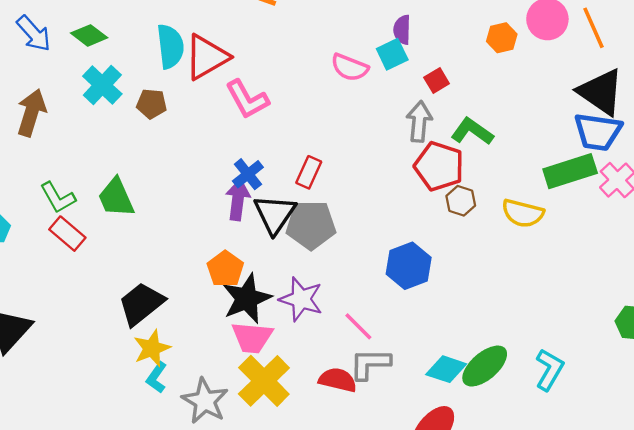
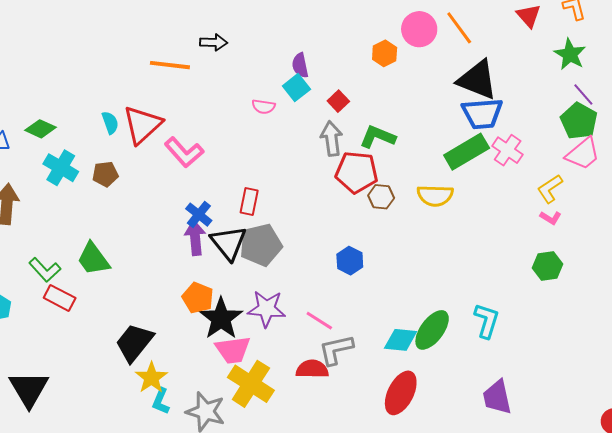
cyan semicircle: (170, 46) -> (110, 123), size x0.6
pink semicircle: (350, 67) -> (264, 107), size x0.7
blue hexagon: (409, 266) -> (350, 261), size x0.7

